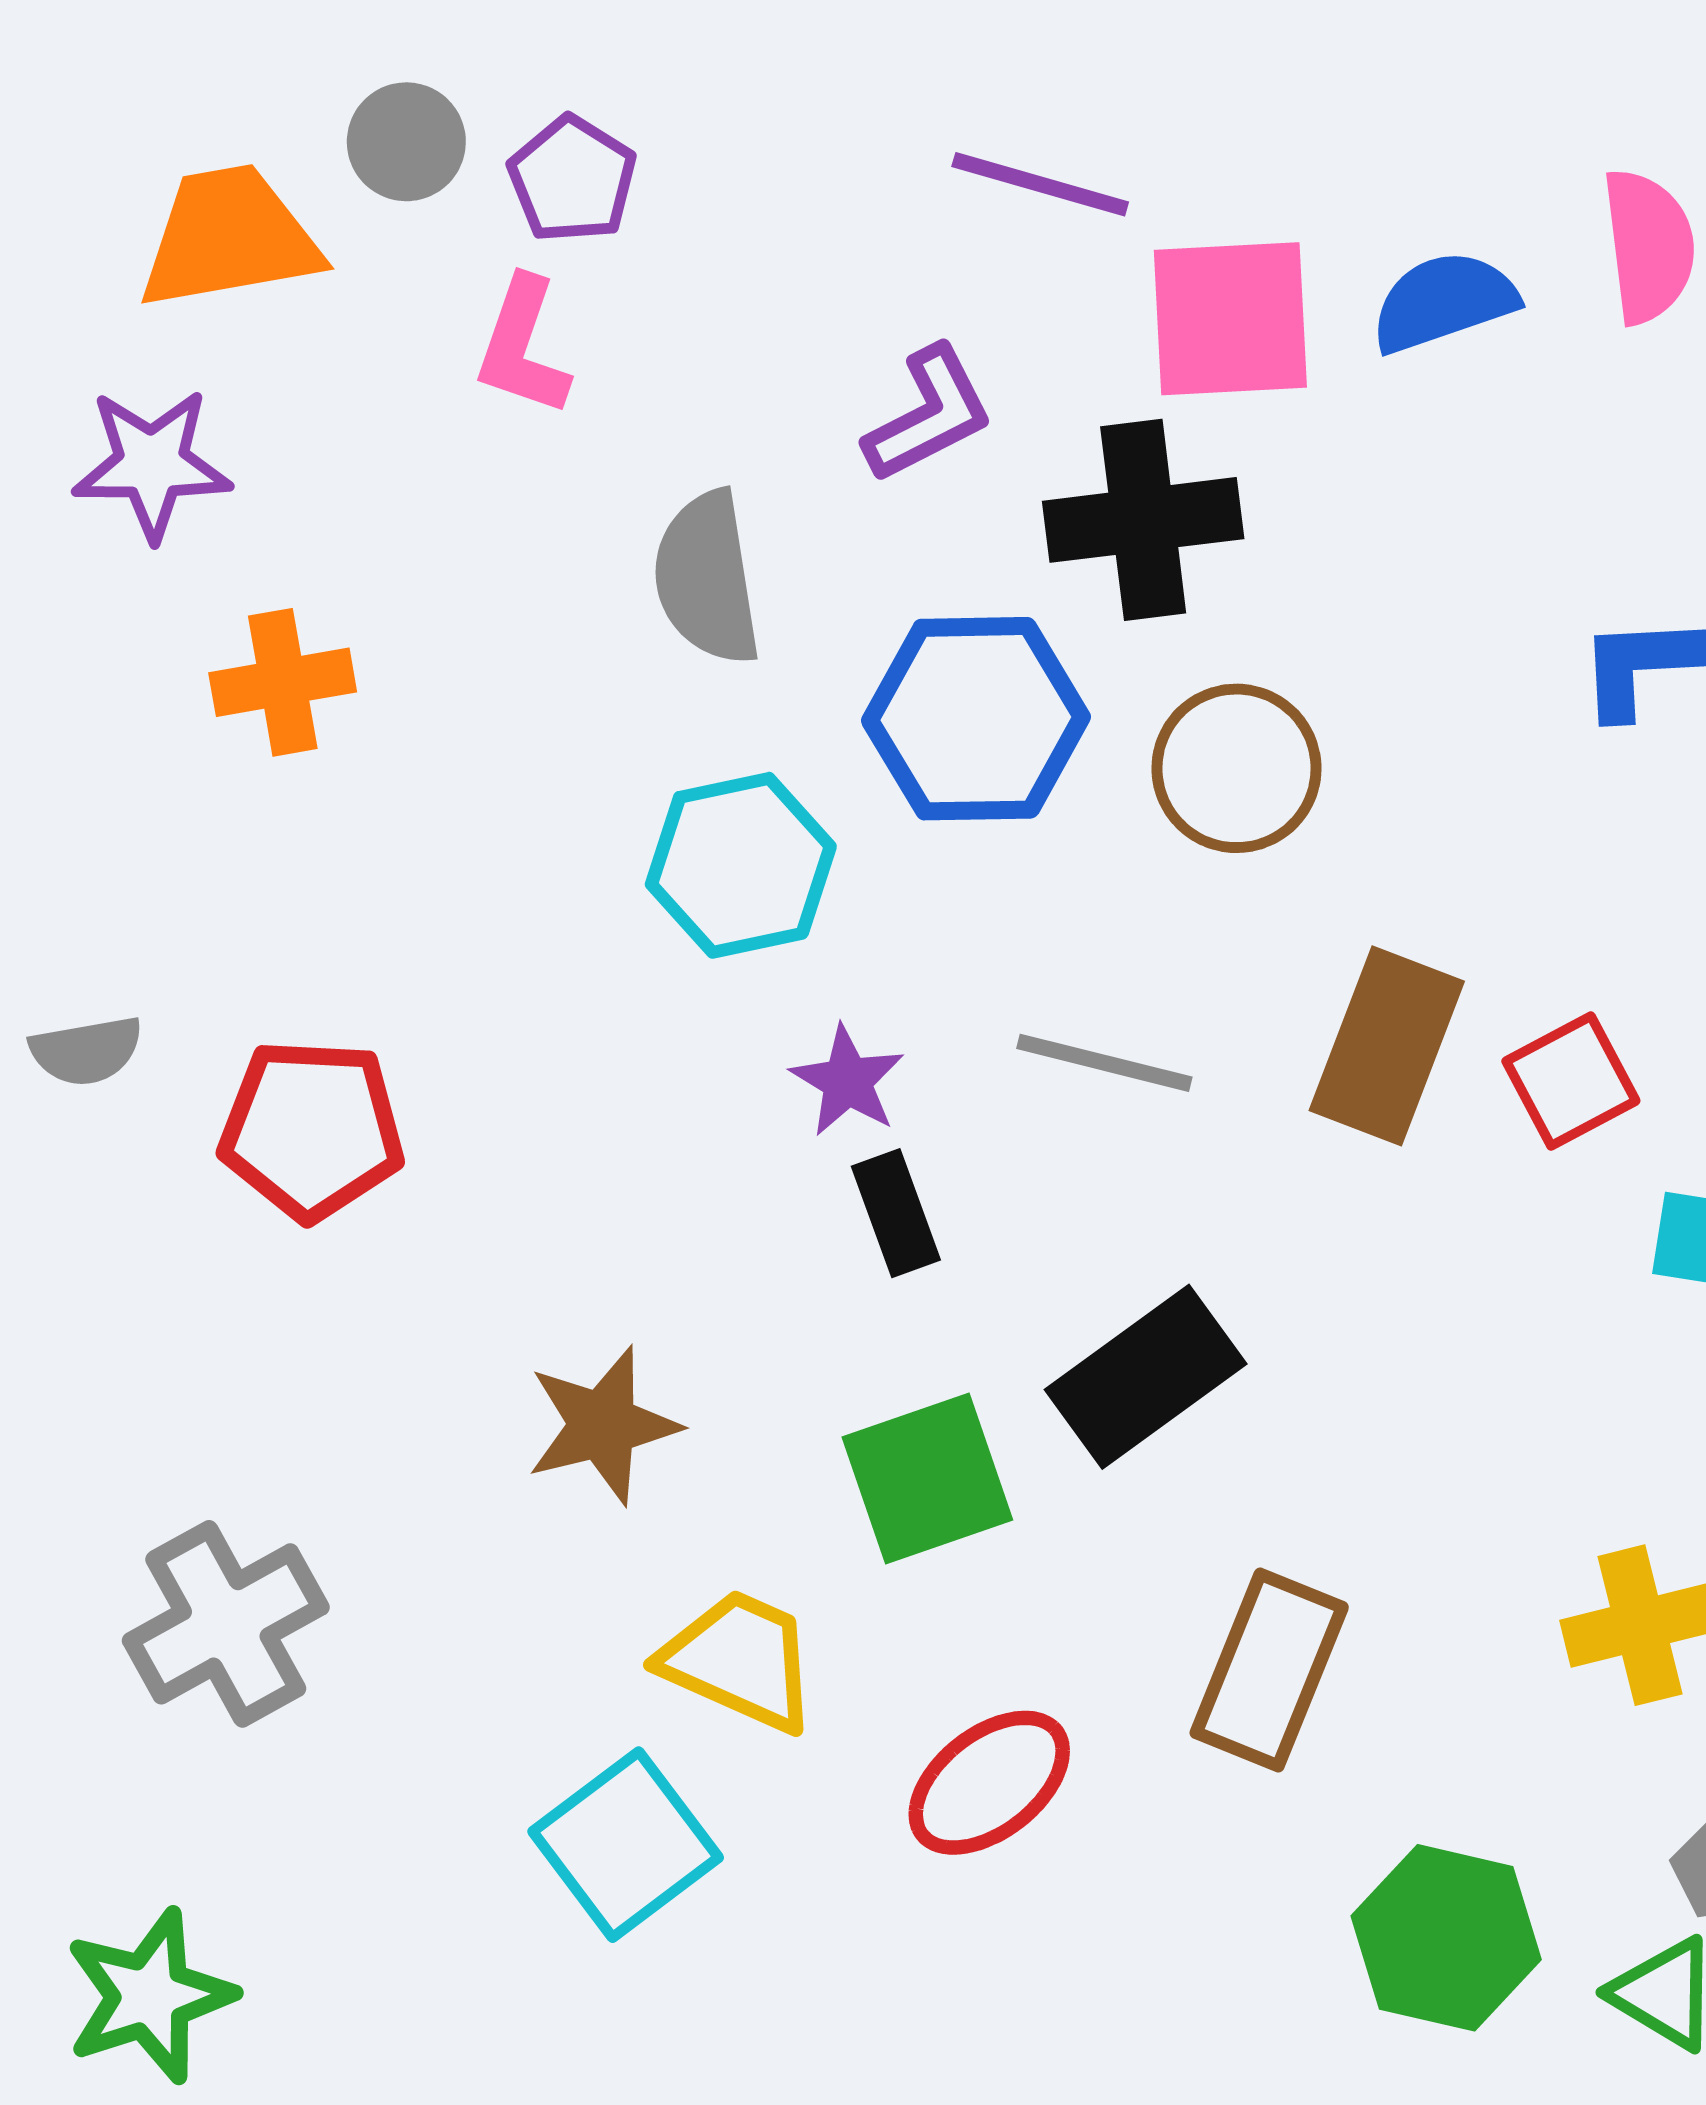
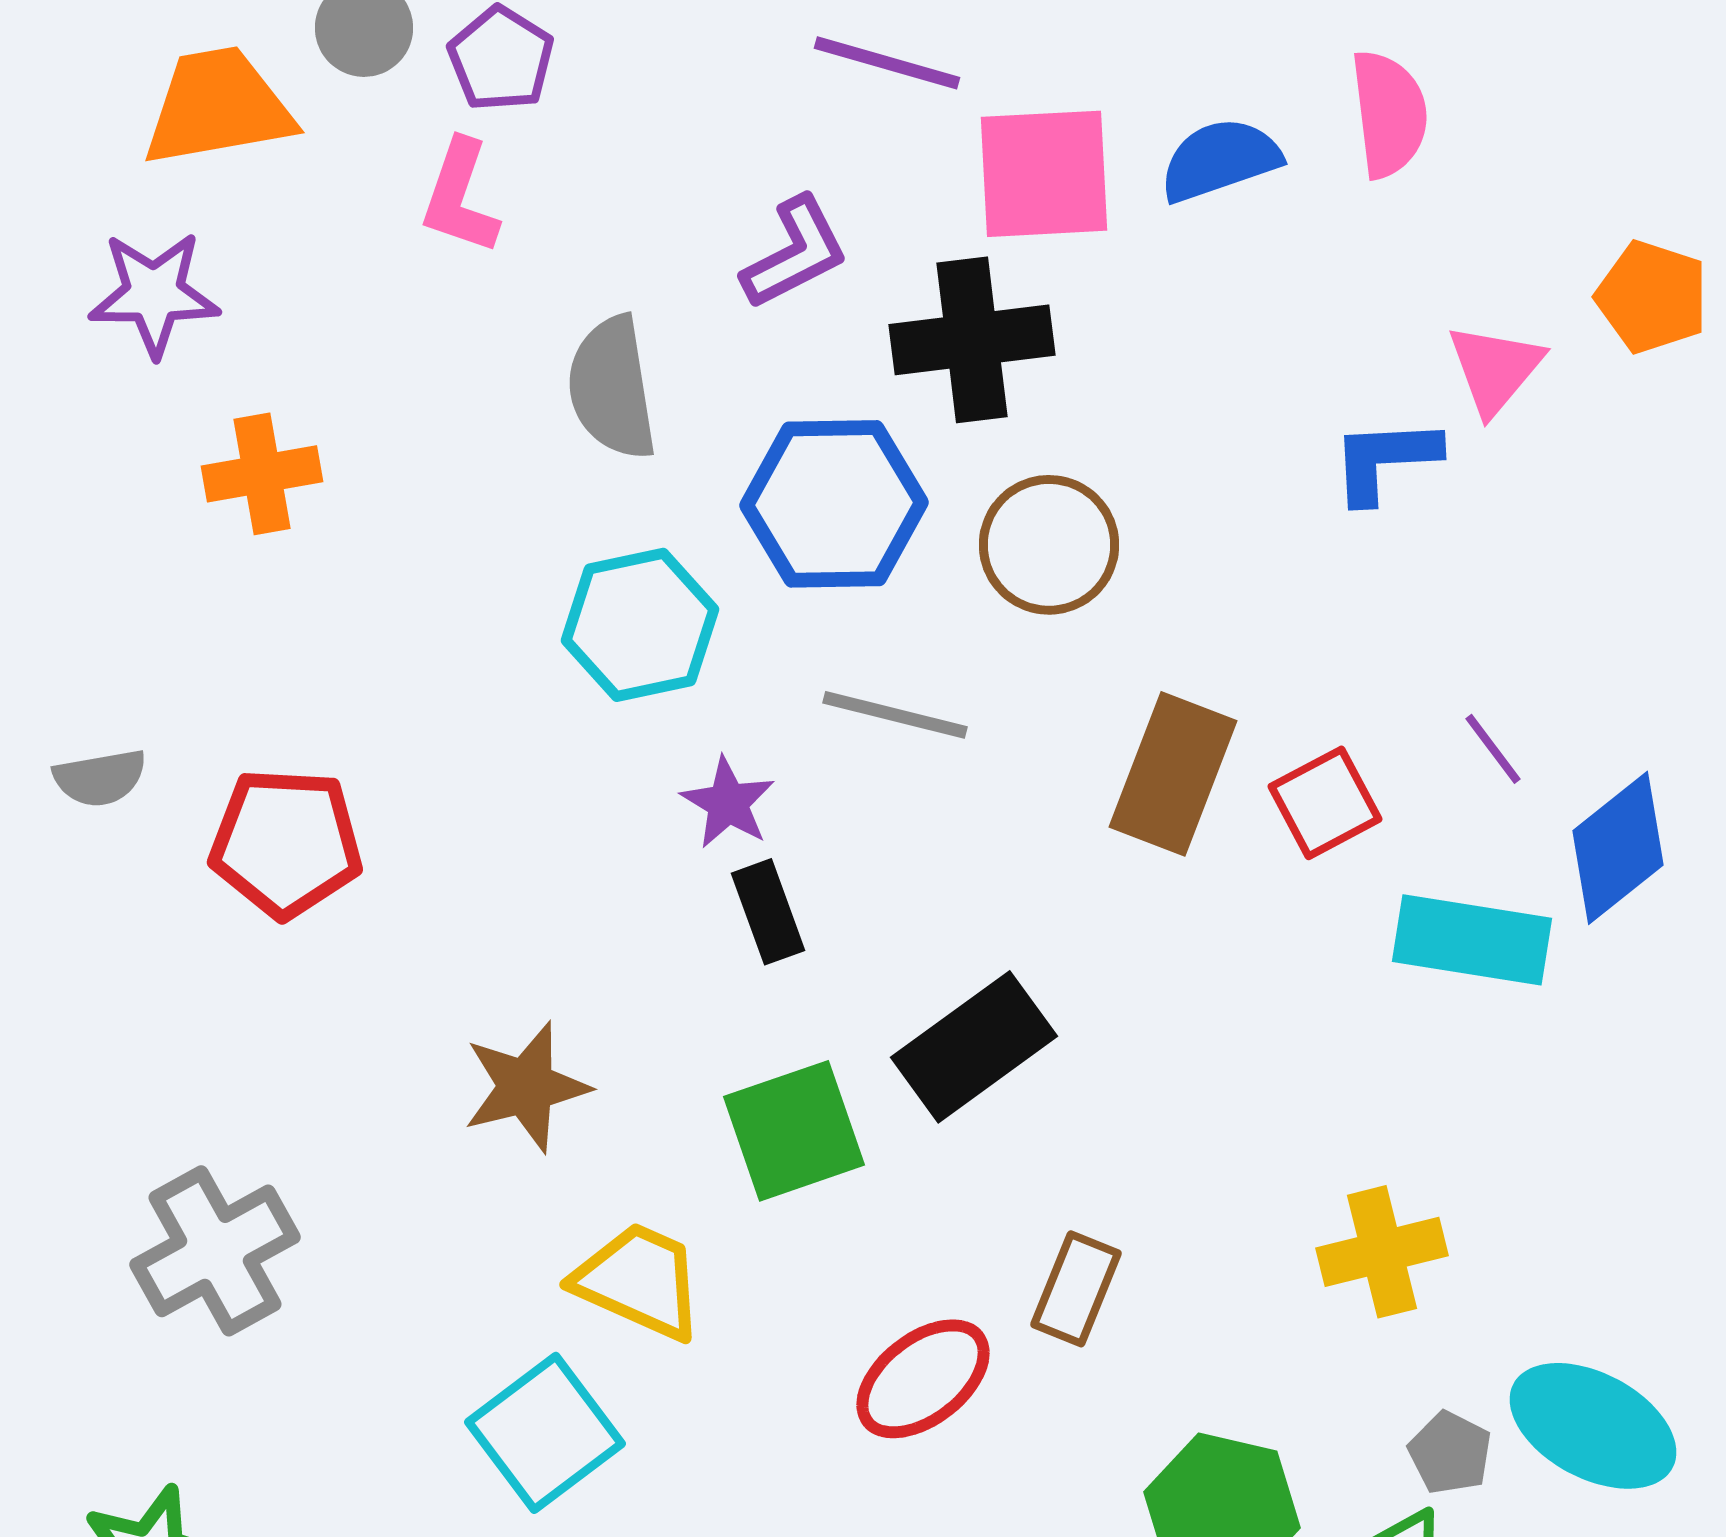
gray line: (1104, 1063) -> (895, 715), moved
brown rectangle: (1269, 1670) -> (1076, 1289), size x0.7
red ellipse: (989, 1783) -> (923, 1379), moved

